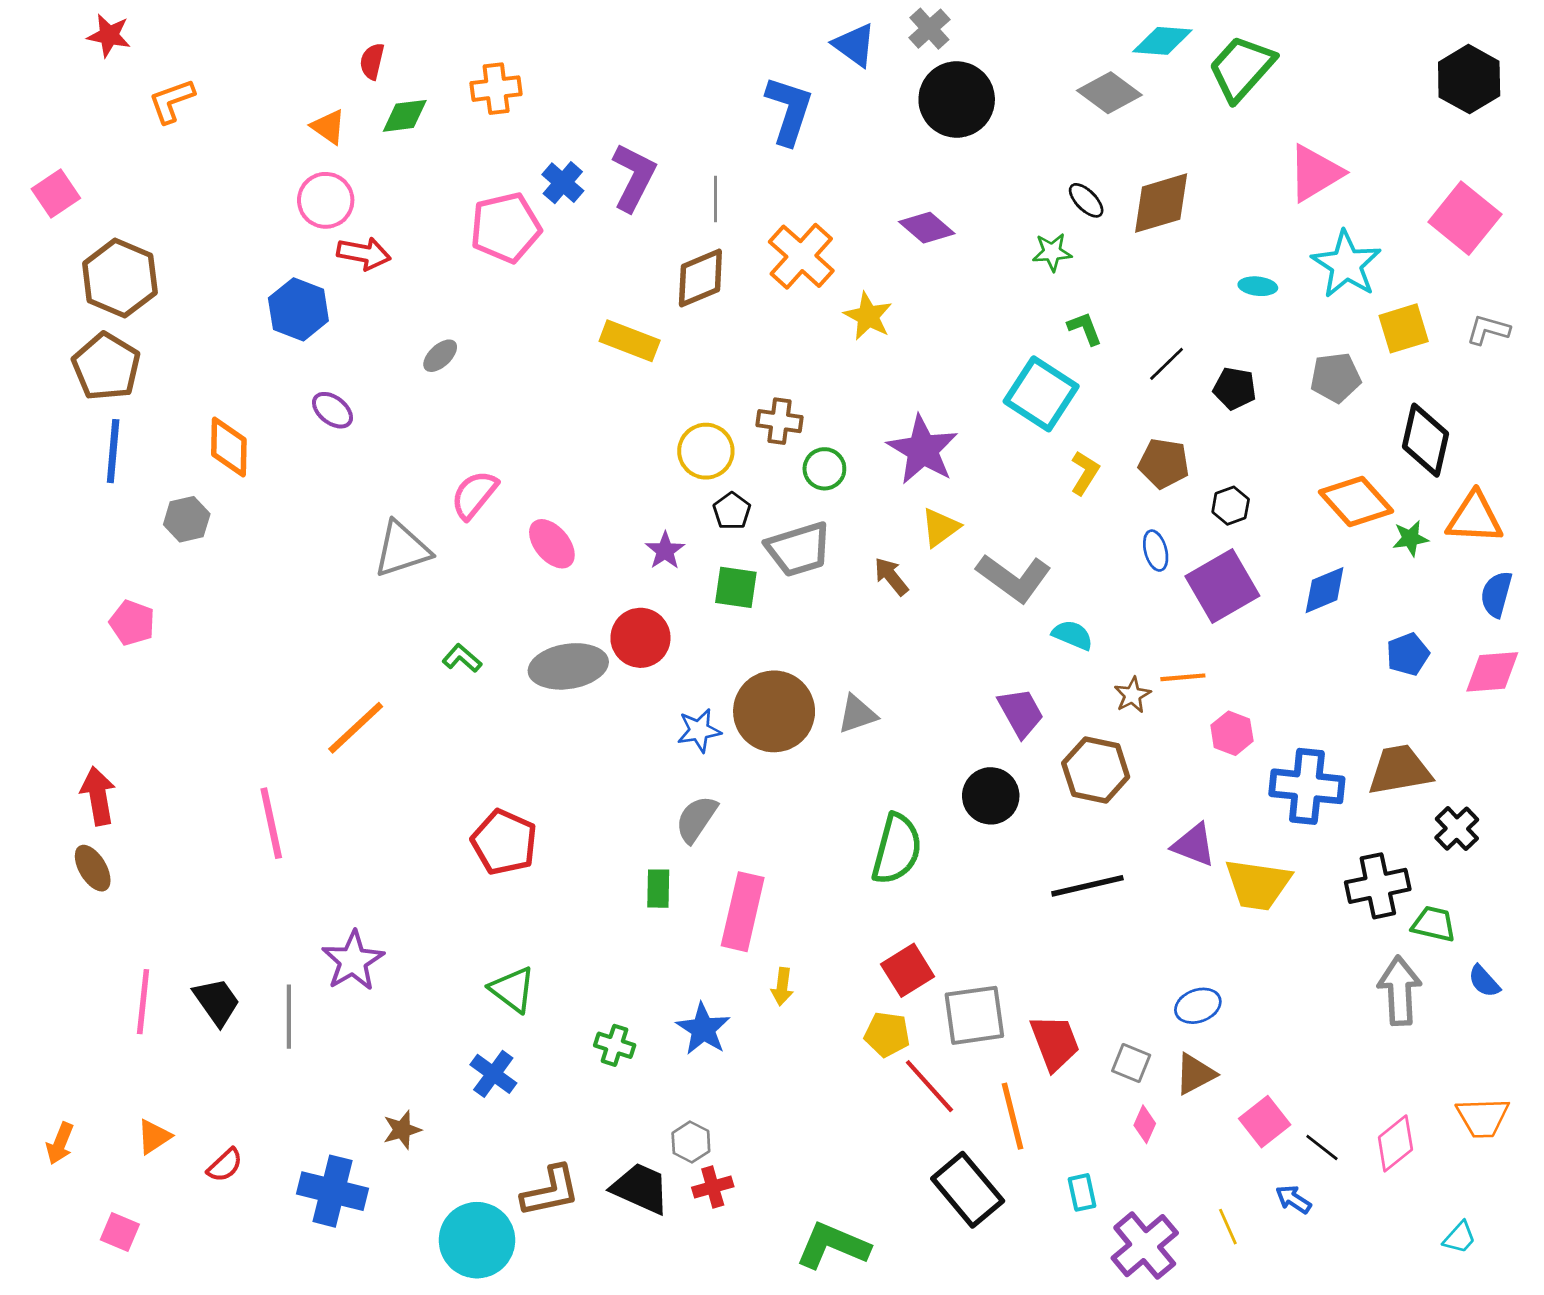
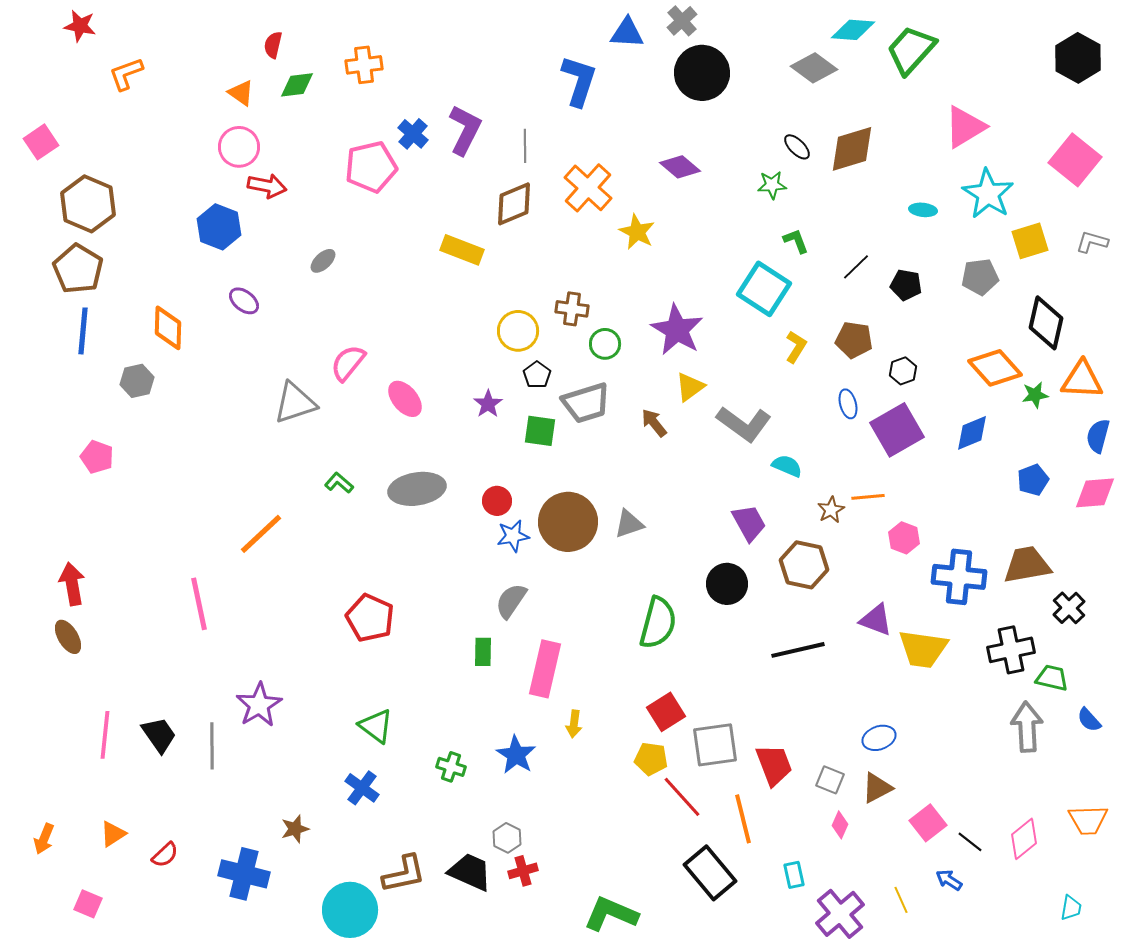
blue triangle: (854, 45) -> (627, 33), turned -33
red circle: (640, 638) -> (497, 501), moved, size x0.7
cyan trapezoid: (1460, 1237) -> (1071, 908), turned -32

